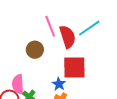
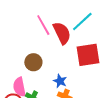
brown circle: (35, 50) -> (33, 62), moved
red square: (74, 68) -> (88, 55), moved

